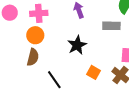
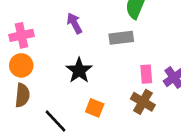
orange square: (94, 72) -> (95, 108), moved

